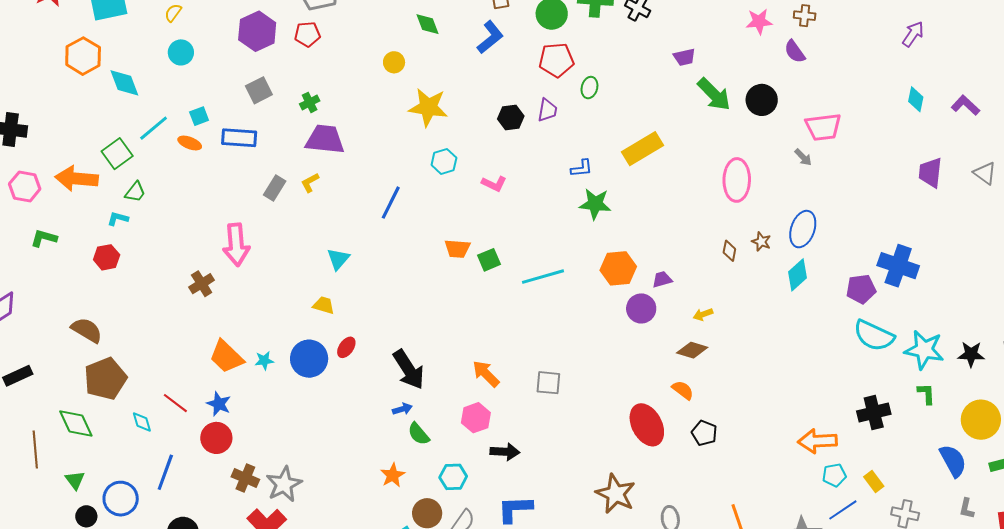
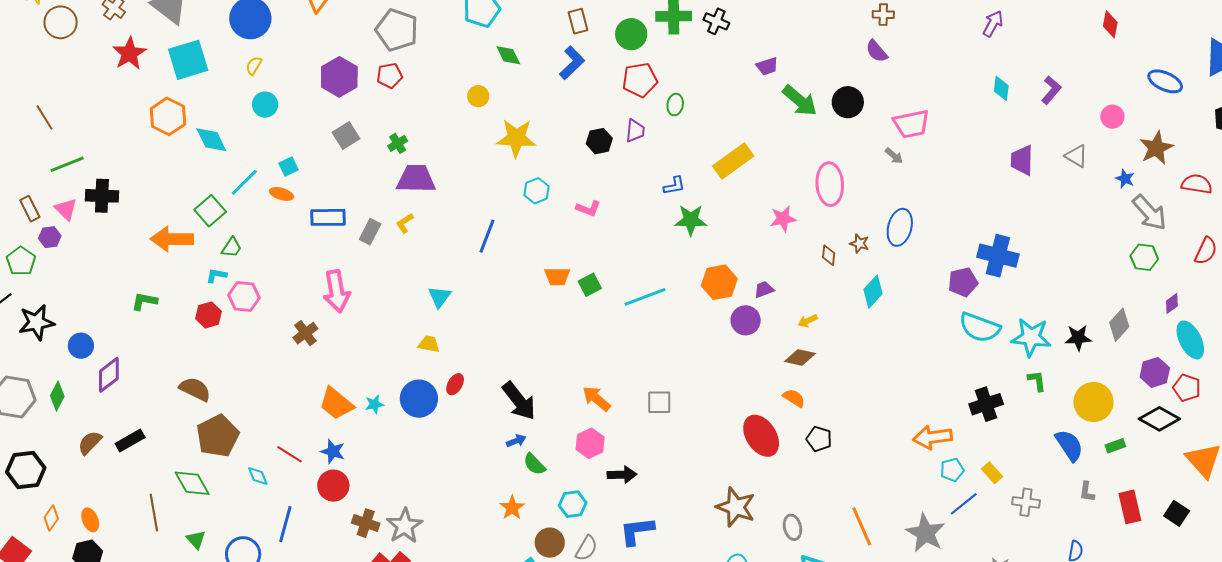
pink star: (759, 22) -> (783, 219), moved
purple L-shape: (965, 105) -> (1051, 90), turned 92
blue rectangle: (239, 138) -> (328, 217), moved
pink hexagon: (25, 186) -> (244, 296), moved
cyan diamond: (797, 275) -> (873, 292), moved

